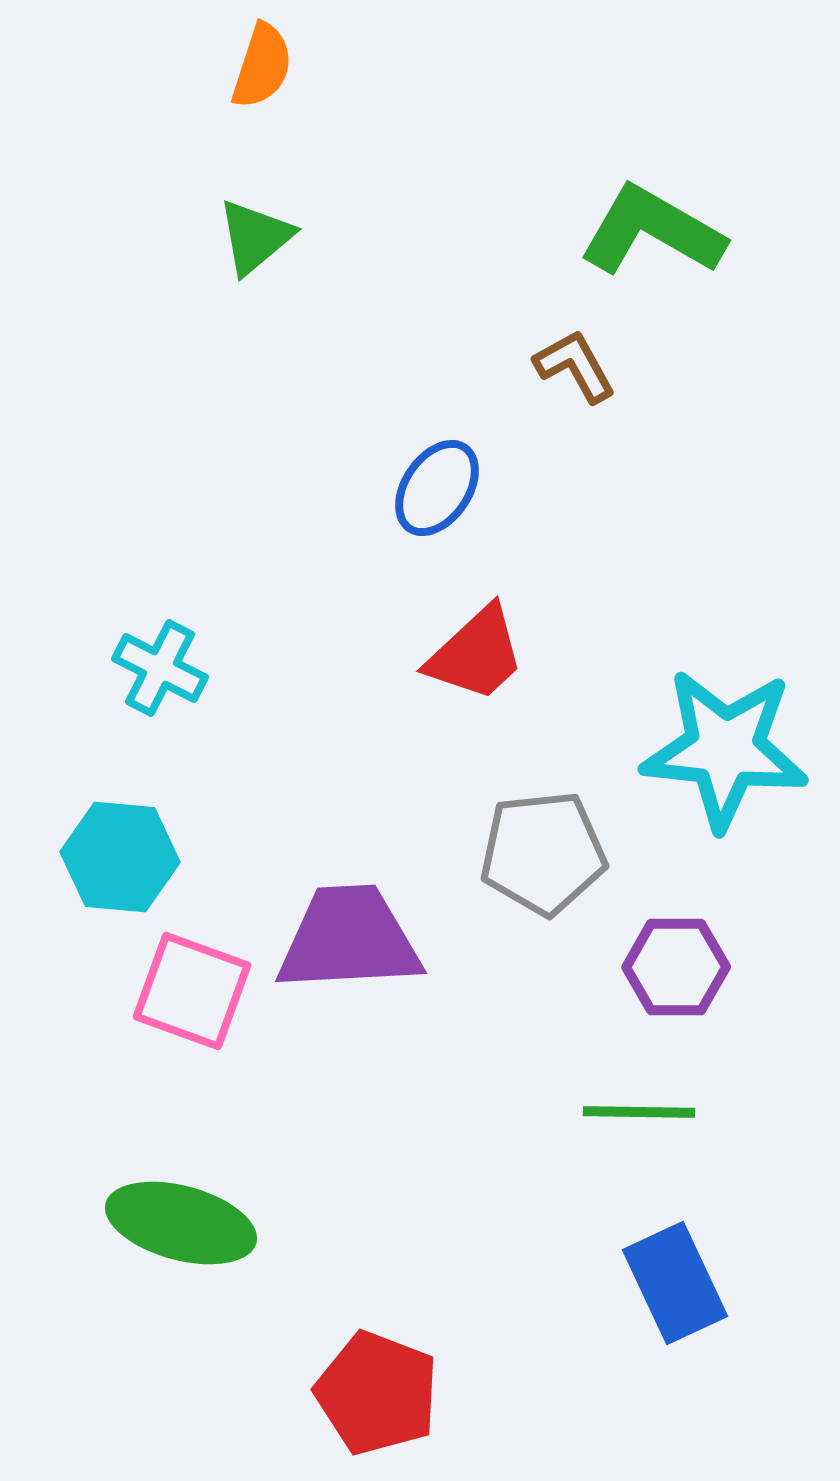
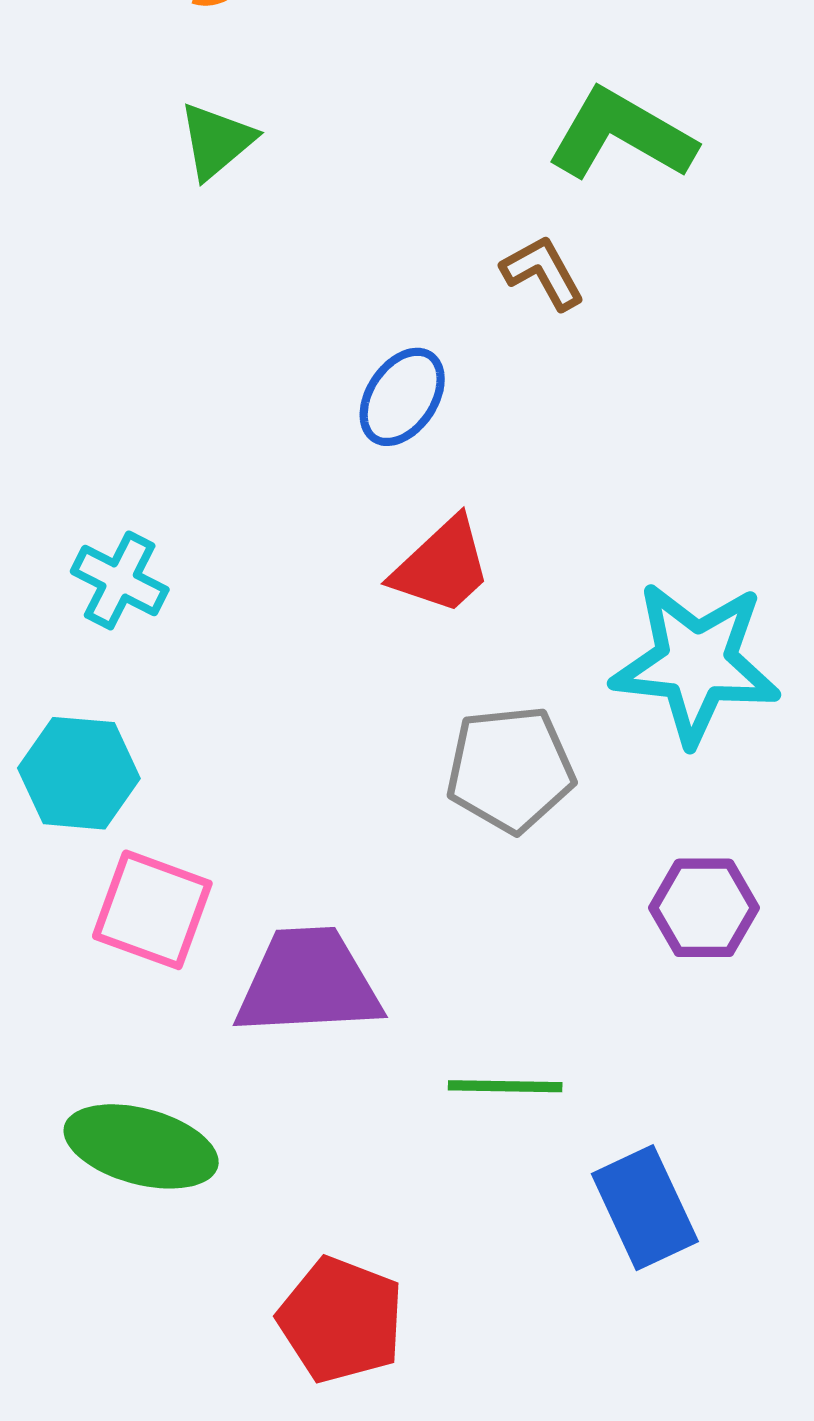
purple trapezoid: (349, 939) -> (308, 982), moved
purple hexagon: (676, 967) -> (704, 908), moved
green line: (639, 1112) -> (505, 1086), moved

